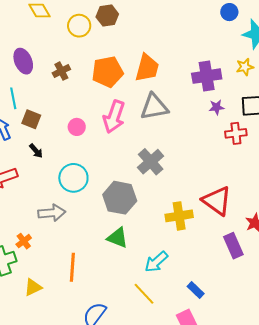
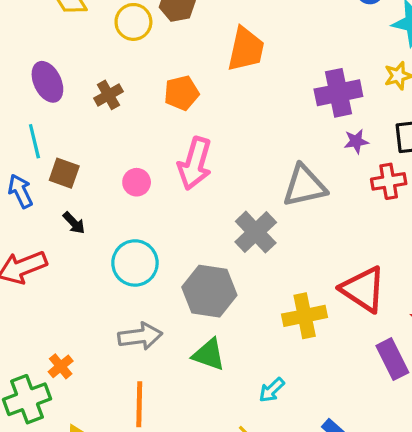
orange trapezoid: (147, 68) -> (246, 49), moved
orange pentagon: (108, 72) -> (182, 93), size x0.7
gray triangle: (154, 107) -> (304, 186), moved
gray arrow: (52, 213) -> (140, 336), moved
cyan arrow: (156, 262) -> (272, 390), size x0.7

